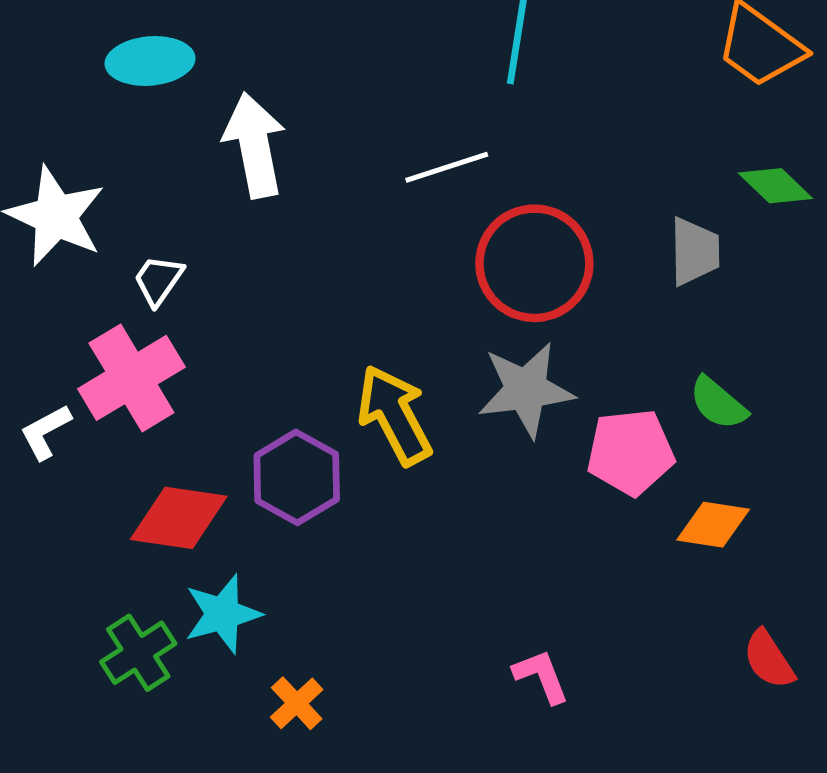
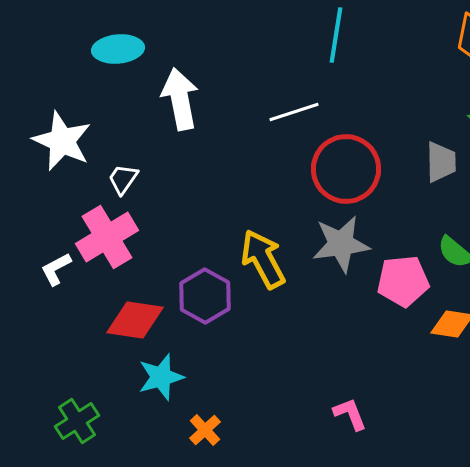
green cross: (138, 653) -> (77, 421), moved

